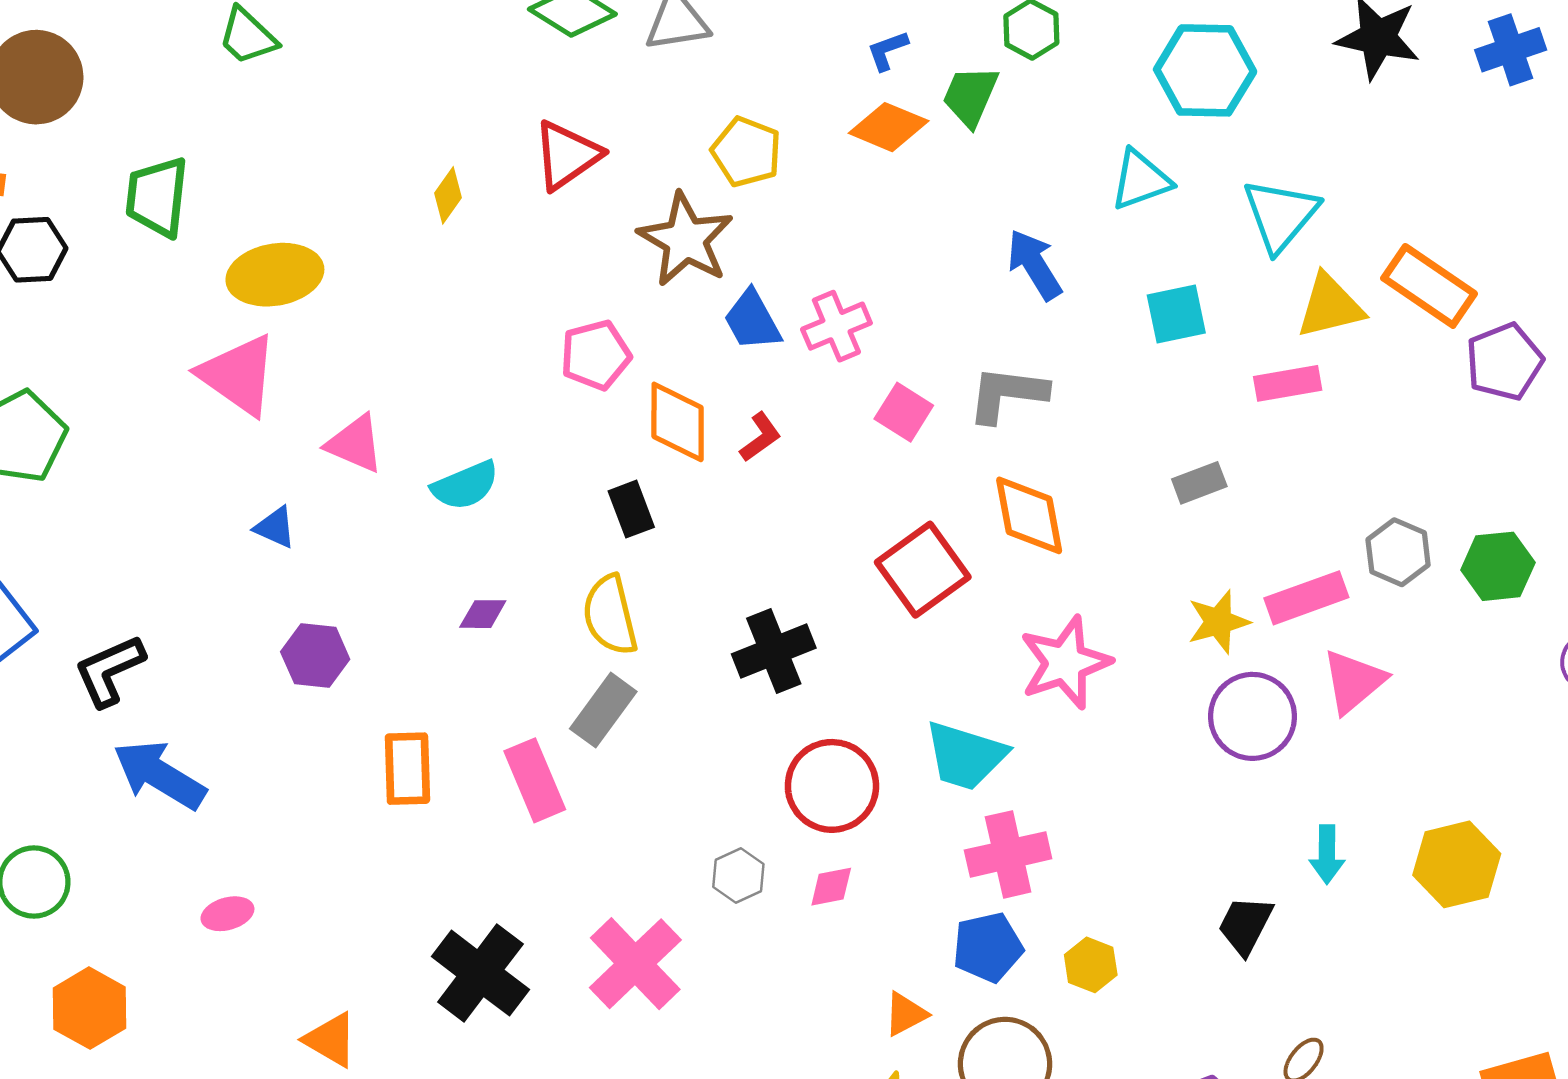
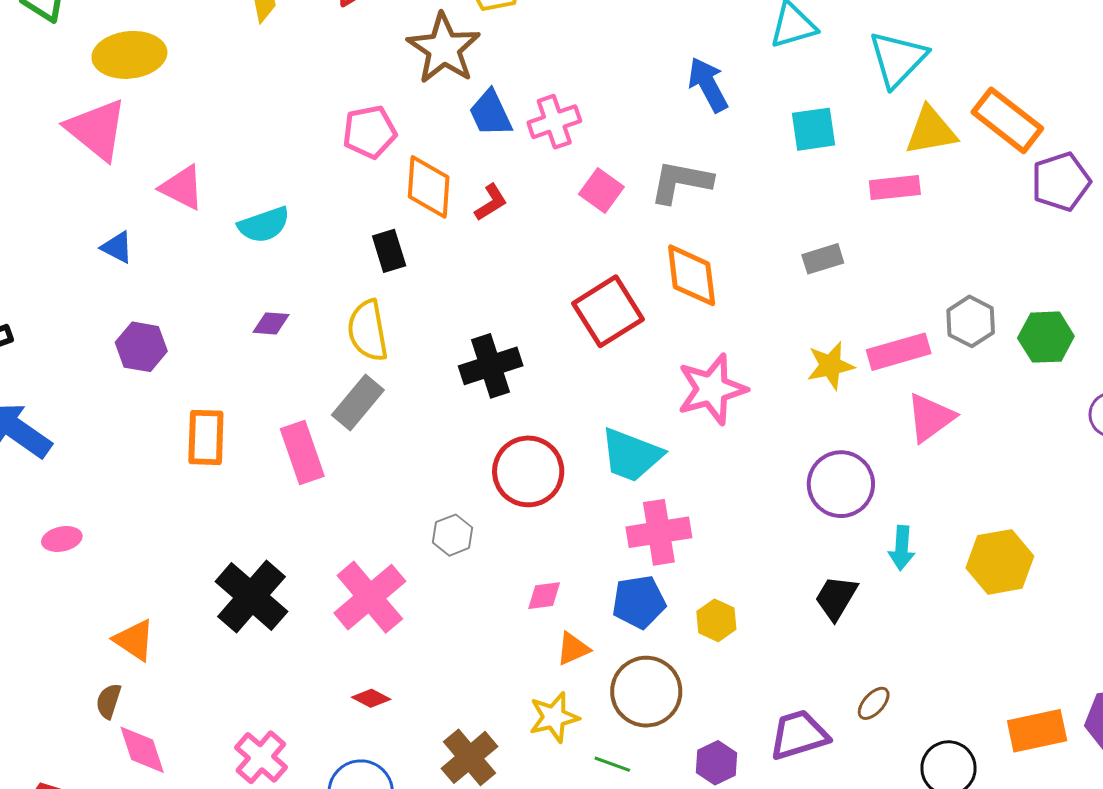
purple circle: (1253, 716) -> (841, 484), moved
pink diamond: (831, 887) -> (544, 596), moved

